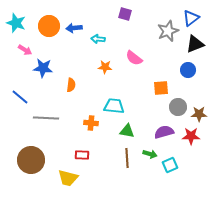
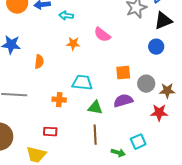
orange square: (161, 88) -> (123, 73), moved
purple semicircle: (164, 132) -> (123, 101), moved
green arrow: (150, 154) -> (118, 153), moved

